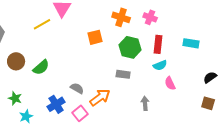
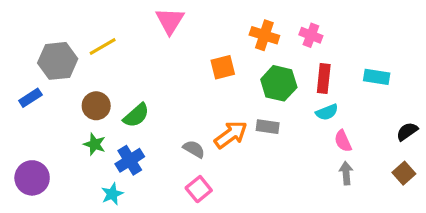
yellow line: (42, 24) -> (103, 46), moved
orange arrow: (100, 97) -> (231, 135), moved
green star: (15, 98) -> (95, 144), moved
gray arrow: (145, 103) -> (346, 173), moved
brown square: (208, 103) -> (404, 173), turned 32
blue cross: (56, 104) -> (130, 160), moved

